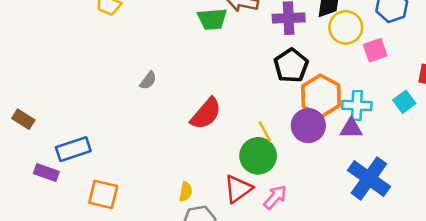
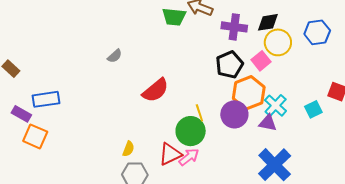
pink square: (375, 50) -> (261, 61), moved, turned -30
cyan cross: (357, 105) -> (276, 106), turned 30
orange square: (103, 194) -> (35, 136), moved
pink arrow: (275, 197) -> (189, 157), moved

